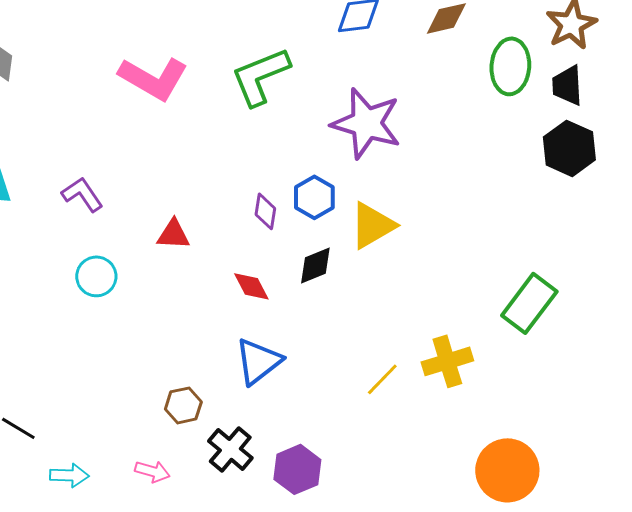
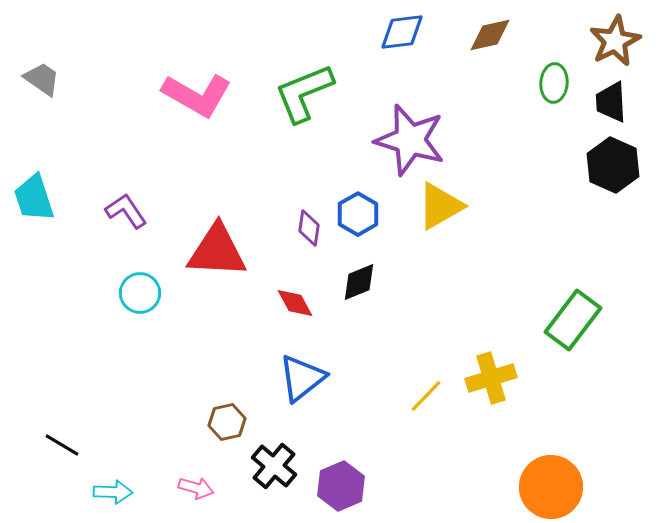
green ellipse: (510, 66) -> (554, 83), size x0.7
yellow triangle: (372, 225) -> (440, 206), moved
red triangle: (173, 234) -> (217, 251), size x1.8

